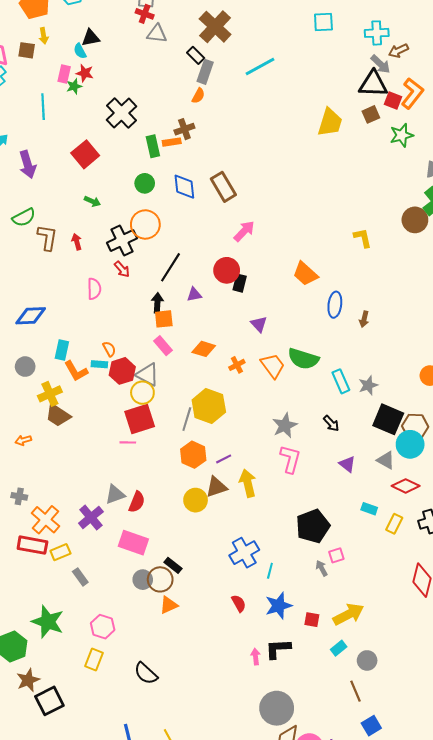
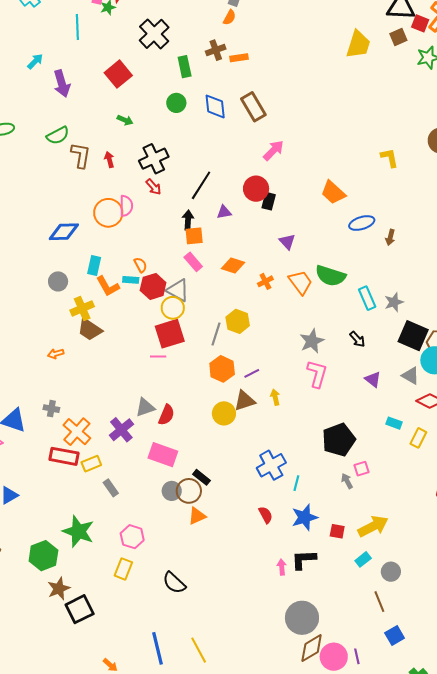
orange rectangle: (172, 142) -> (239, 58), moved
orange circle: (145, 225) -> (108, 213), moved
blue ellipse: (335, 305) -> (362, 223), turned 65
yellow hexagon: (209, 406) -> (238, 321), size x0.7
yellow arrow: (248, 483) -> (275, 397), size x0.6

